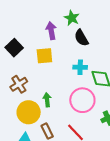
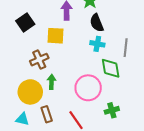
cyan cross: (80, 67) -> (97, 44), moved
brown cross: (19, 84) -> (39, 60), moved

